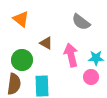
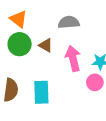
gray semicircle: (81, 22) -> (69, 22), moved, turned 138
green circle: (22, 60) -> (20, 44), moved

